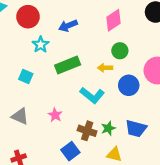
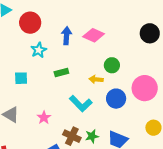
pink diamond: (113, 20) -> (94, 35), moved, turned 50
blue arrow: (68, 26) -> (66, 36), turned 108
green rectangle: (68, 65) -> (61, 72), size x0.6
cyan square: (26, 77) -> (21, 78), turned -32

